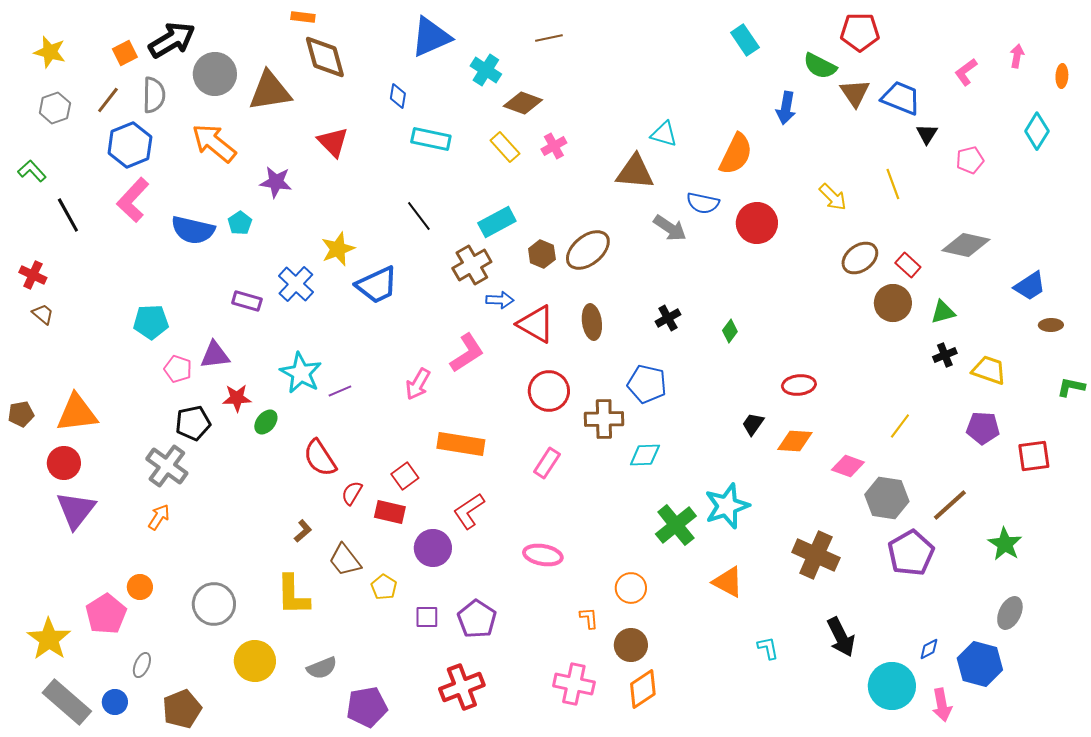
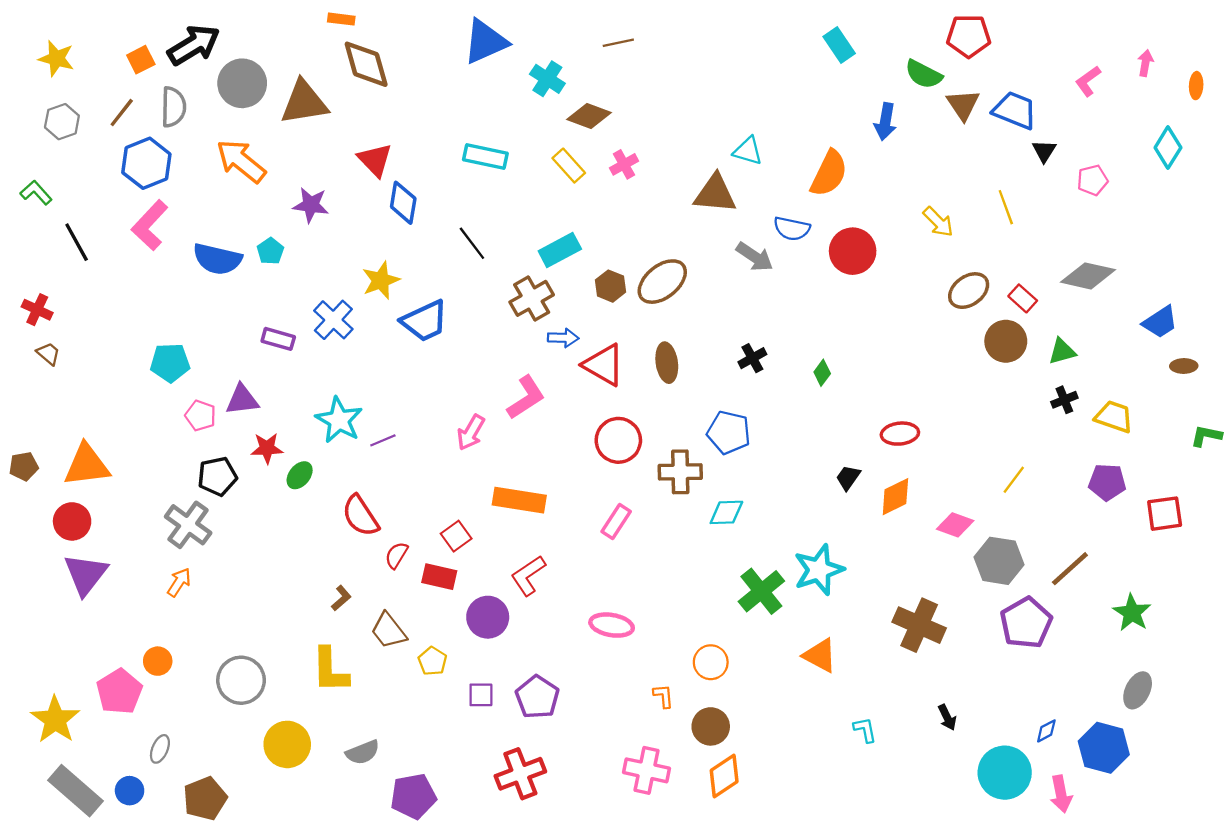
blue diamond: (398, 96) -> (403, 203), moved, size x1.5
orange diamond: (795, 441) -> (895, 497), turned -30
black arrow: (841, 637) -> (947, 717), size x0.6

